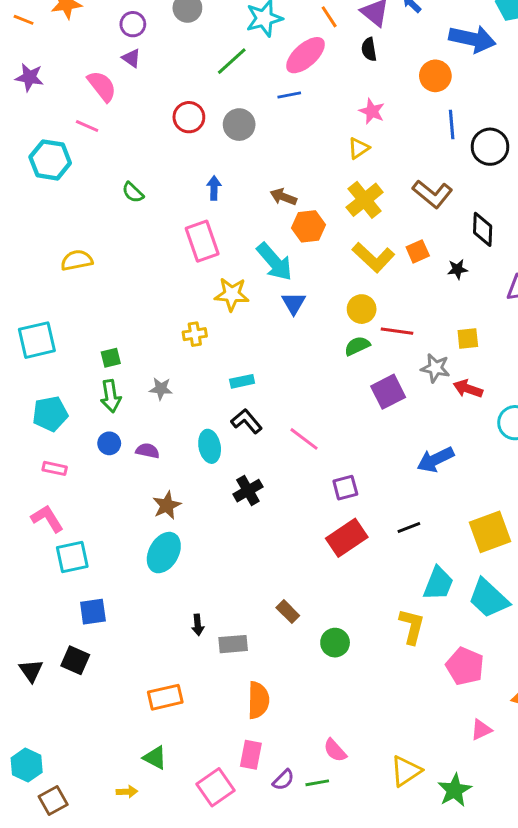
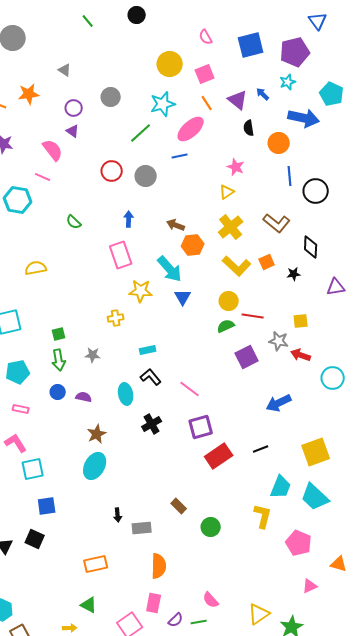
black semicircle: (369, 49) -> (249, 128), moved
purple square: (345, 488) -> (201, 427), moved, size x1.4

